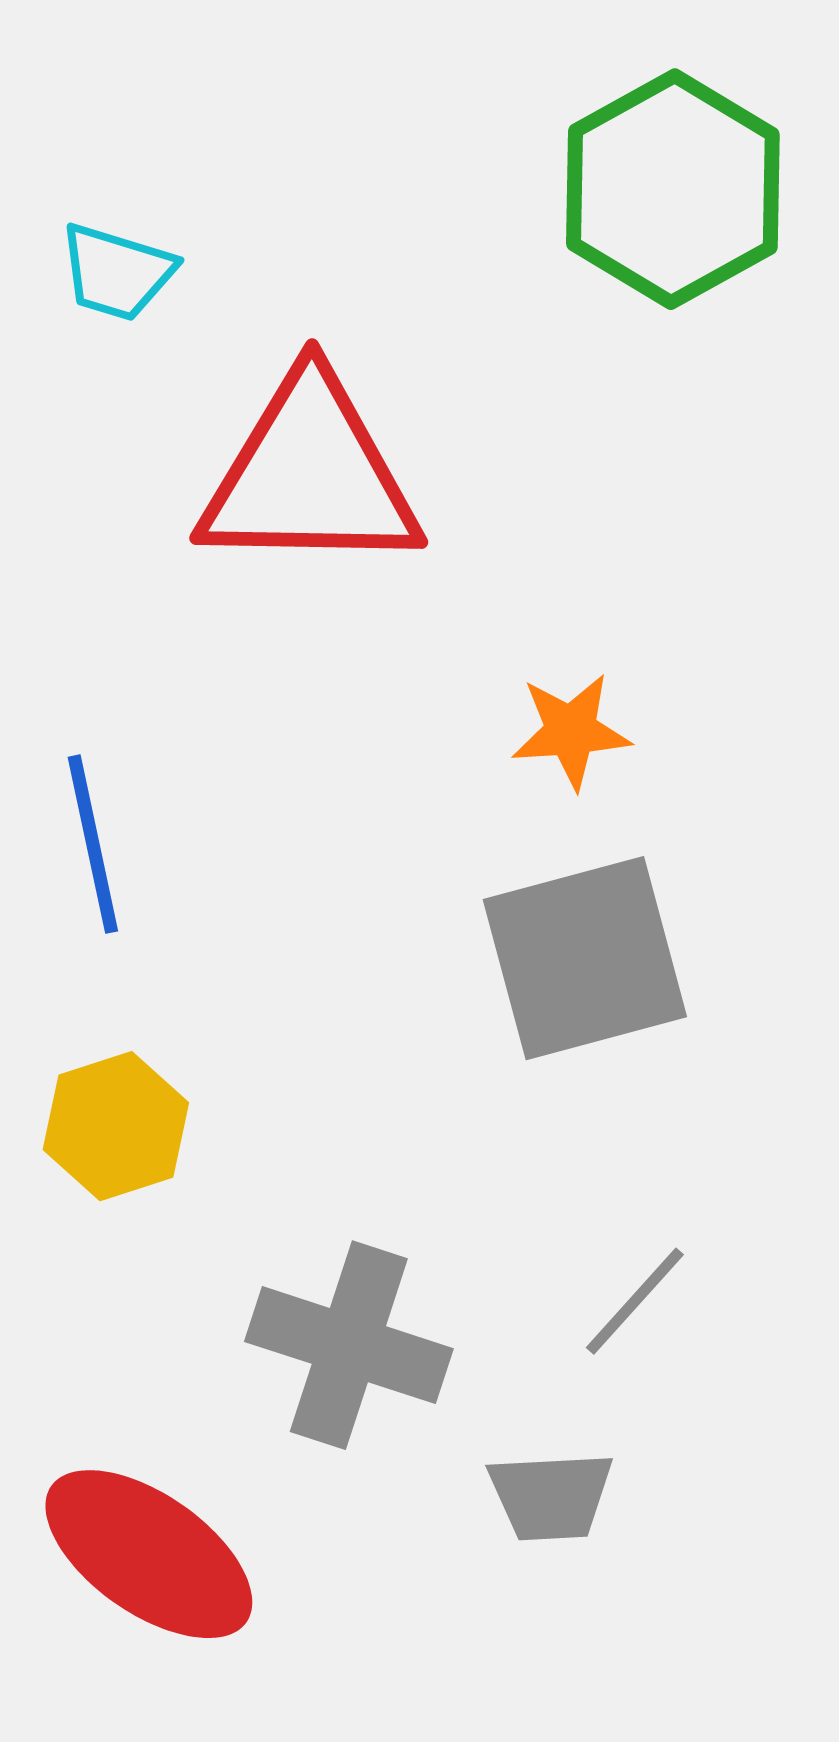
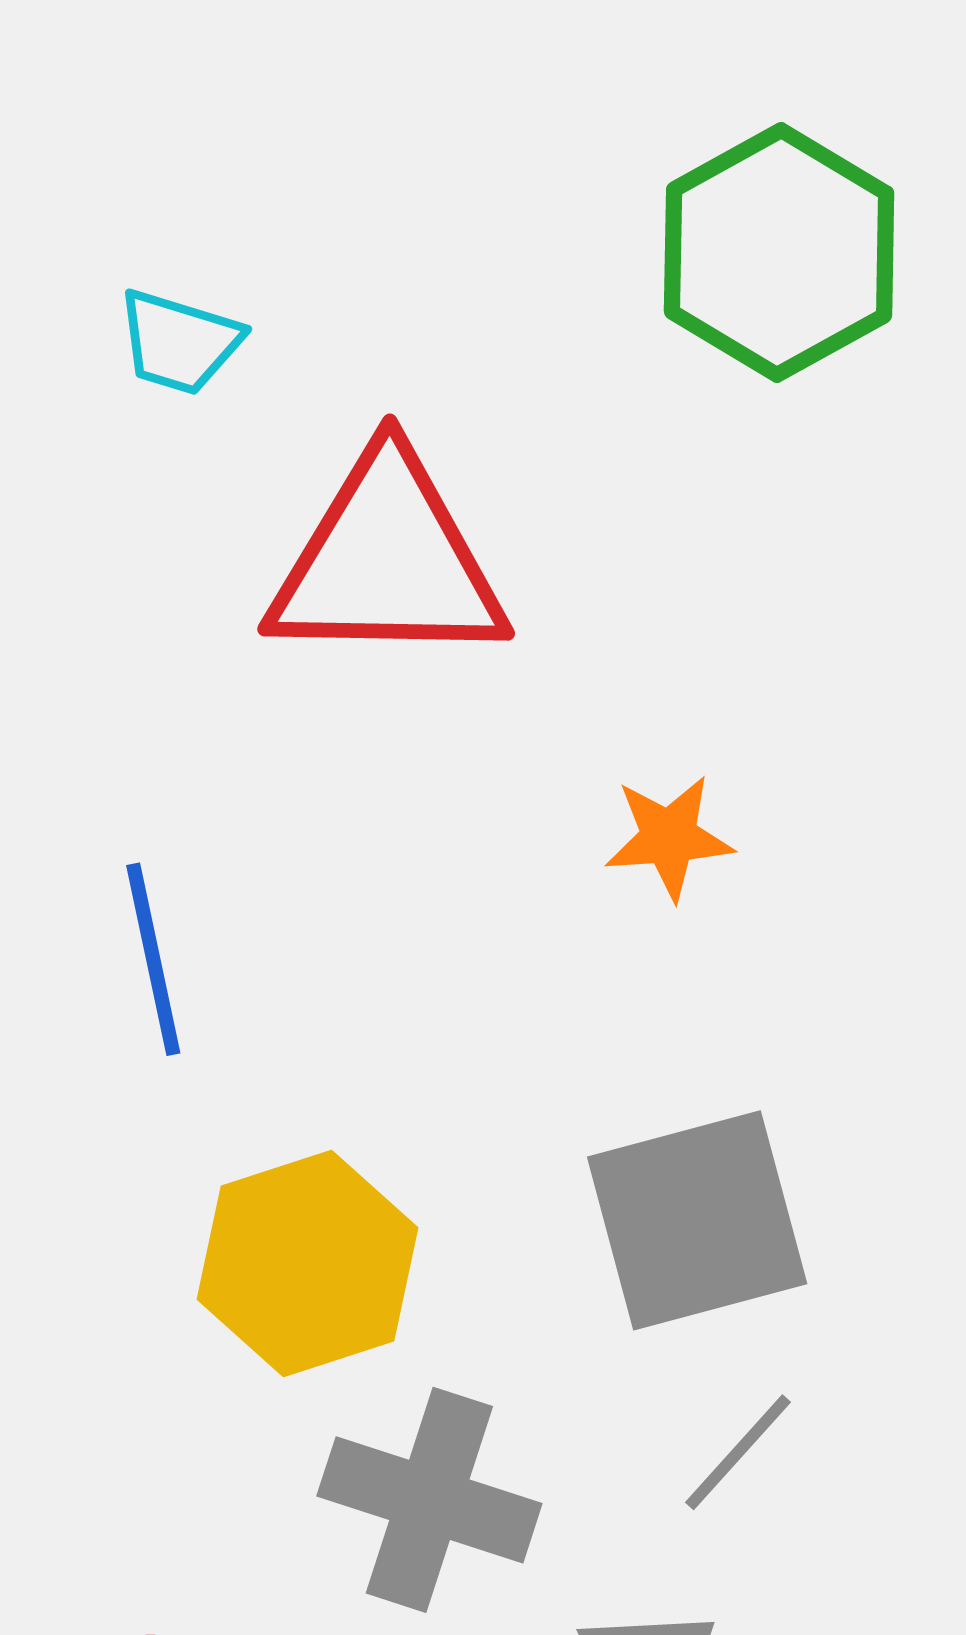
gray square: (585, 958) -> (697, 1220), moved
yellow hexagon: (116, 1126) -> (308, 1264), moved, size x1.4

